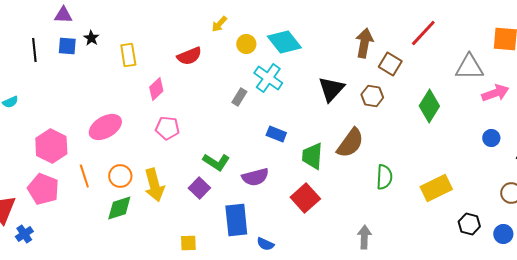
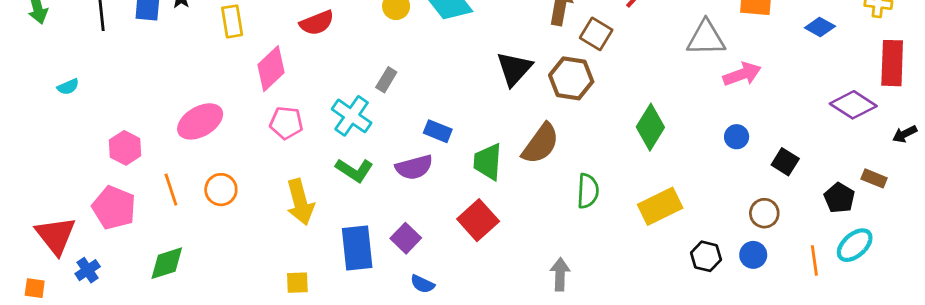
cyan cross: (268, 78) -> (352, 116), moved
pink diamond: (156, 89) -> (271, 69), size x1.4
brown hexagon: (372, 96) -> (571, 78), size x1.4
green diamond: (429, 106) -> (650, 127), moved
pink hexagon: (51, 146) -> (125, 148), size x0.7
purple semicircle: (255, 177) -> (414, 167), moved
yellow arrow: (154, 185) -> (300, 202), moved
purple square: (199, 188) -> (406, 238), moved
green diamond: (119, 208) -> (167, 263), moved
blue rectangle: (236, 220) -> (357, 248), moved
blue circle: (503, 234) -> (753, 255), moved
yellow square: (188, 243) -> (297, 283), moved

